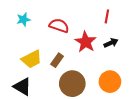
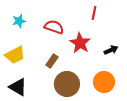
red line: (107, 16) -> (94, 13), moved
black arrow: (111, 43) -> (111, 50), moved
yellow trapezoid: (32, 59) -> (15, 55), moved

